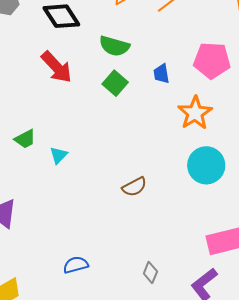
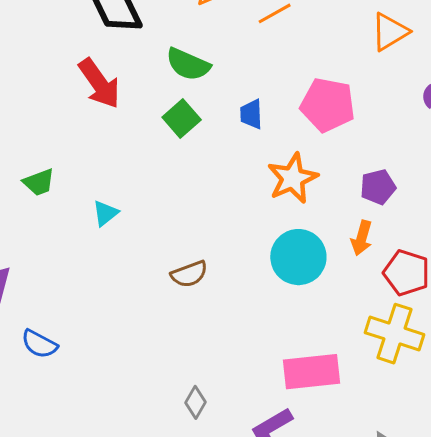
cyan triangle: (59, 155) -> (105, 213), moved
blue semicircle: (76, 265) -> (39, 344), moved, turned -145

